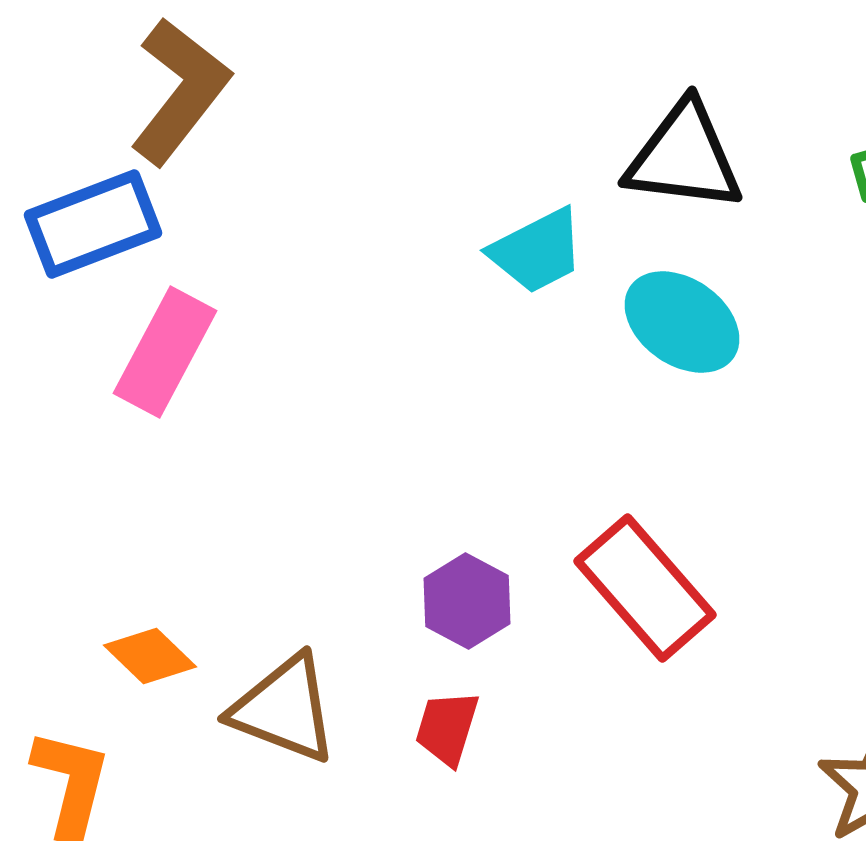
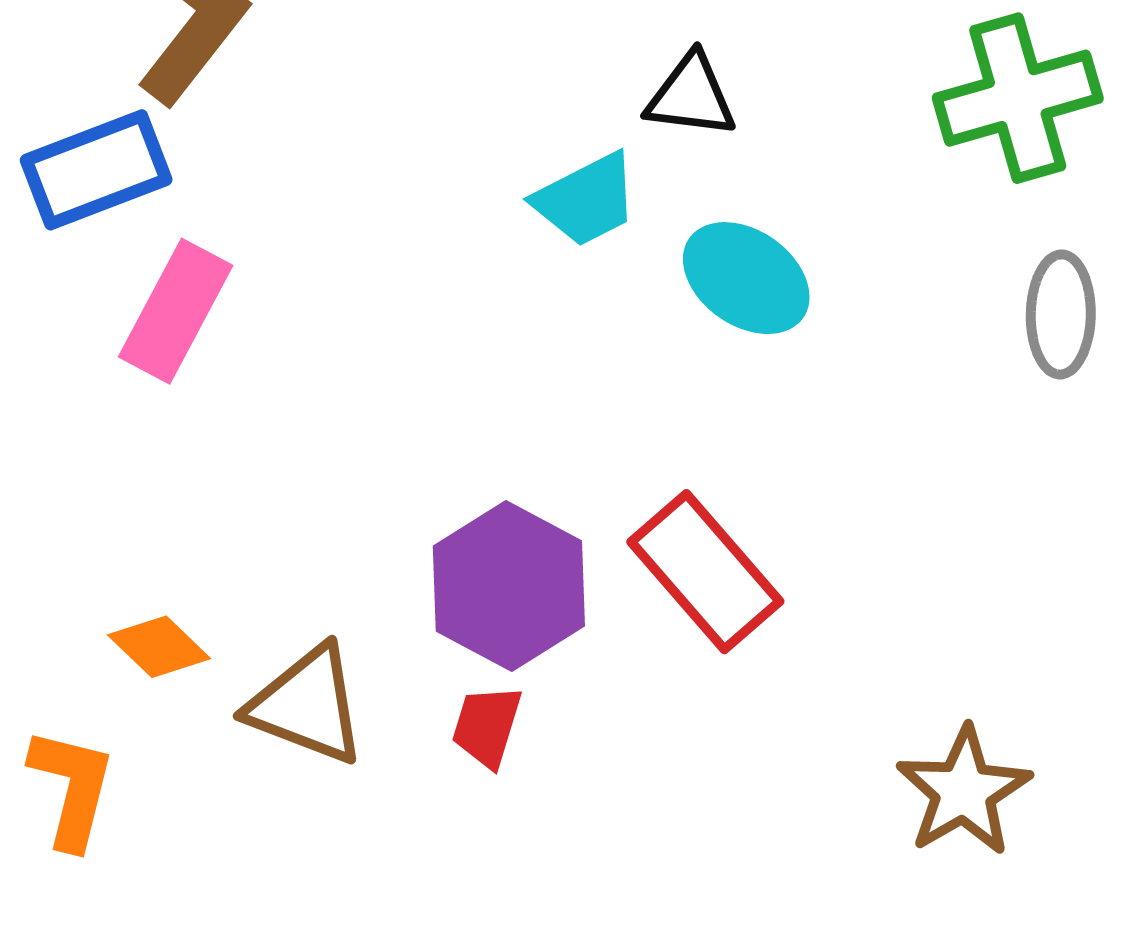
black triangle: (684, 157) -> (691, 96), moved, size x0.7
purple hexagon: (467, 601) -> (509, 586), size x1.6

